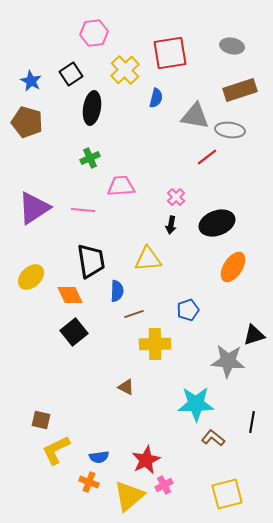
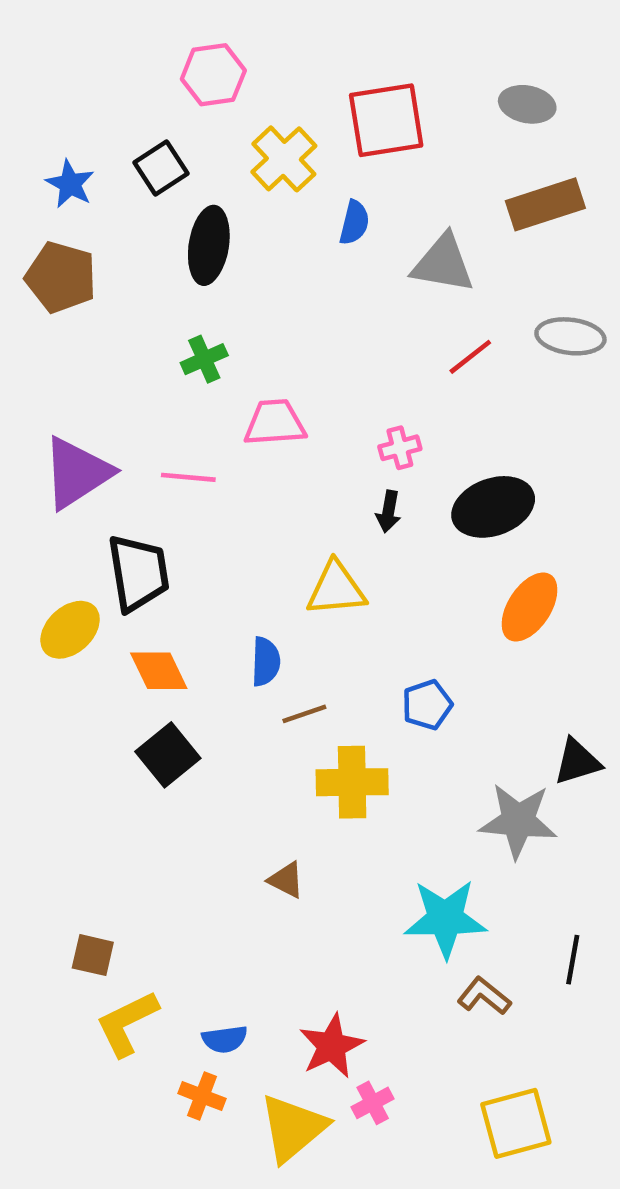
gray ellipse: (230, 130) -> (570, 336), moved
pink cross: (176, 197) -> (400, 448), turned 30
black trapezoid: (91, 261) -> (138, 573), moved

